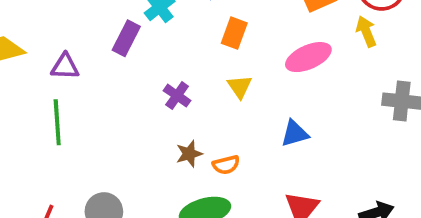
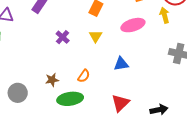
brown star: (189, 154) -> (52, 80), moved
orange semicircle: (226, 165) -> (84, 76), turned -48

